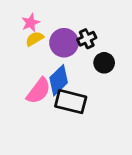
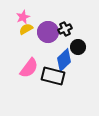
blue diamond: (59, 80) -> (64, 60), moved

